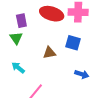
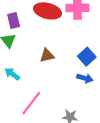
blue square: (73, 43) -> (87, 57), moved, turned 35

